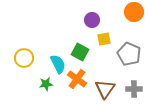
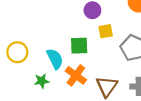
green square: (80, 52) -> (79, 46), turned -30

